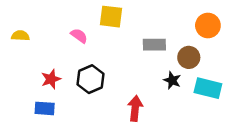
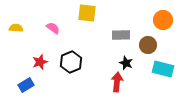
pink semicircle: (79, 36) -> (53, 28), moved
black star: (172, 80) -> (126, 63), moved
blue rectangle: (45, 108) -> (26, 85), moved, turned -35
red arrow: (135, 108) -> (117, 82), moved

